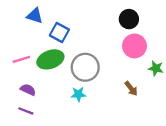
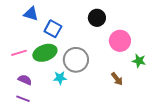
black circle: (129, 19) -> (97, 18), moved
cyan star: (78, 94) -> (60, 78), moved

